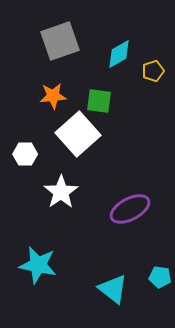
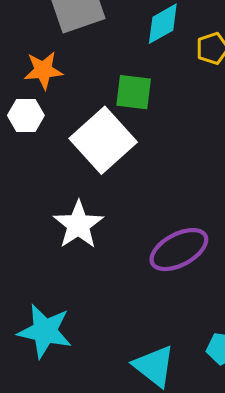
orange star: (53, 96) -> (43, 70), moved
white hexagon: (25, 154) -> (26, 115), moved

